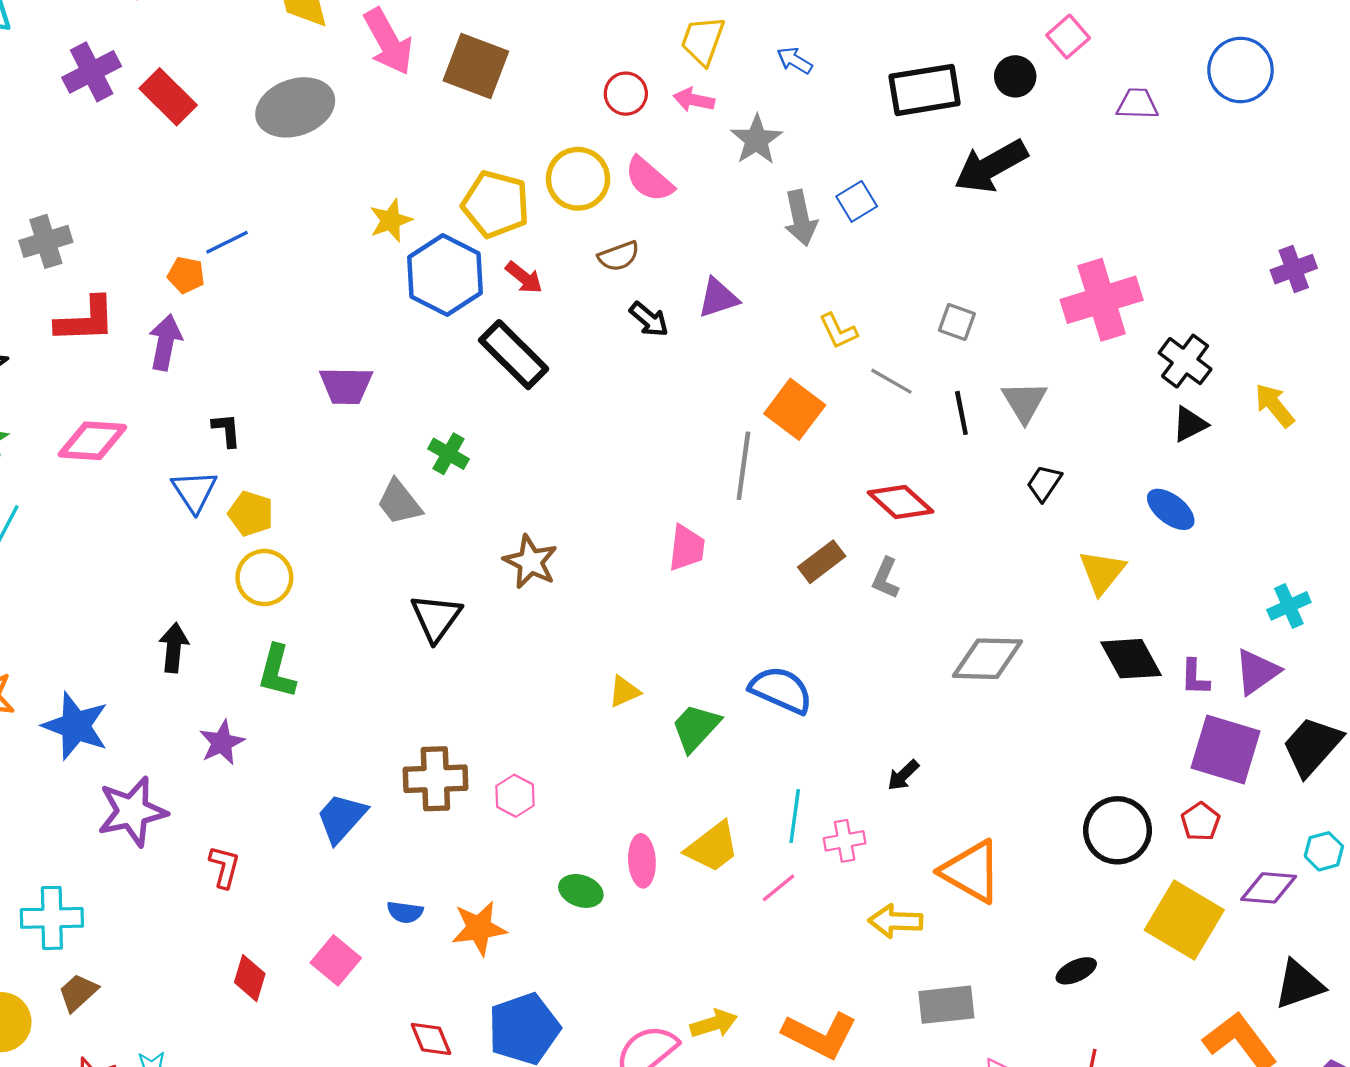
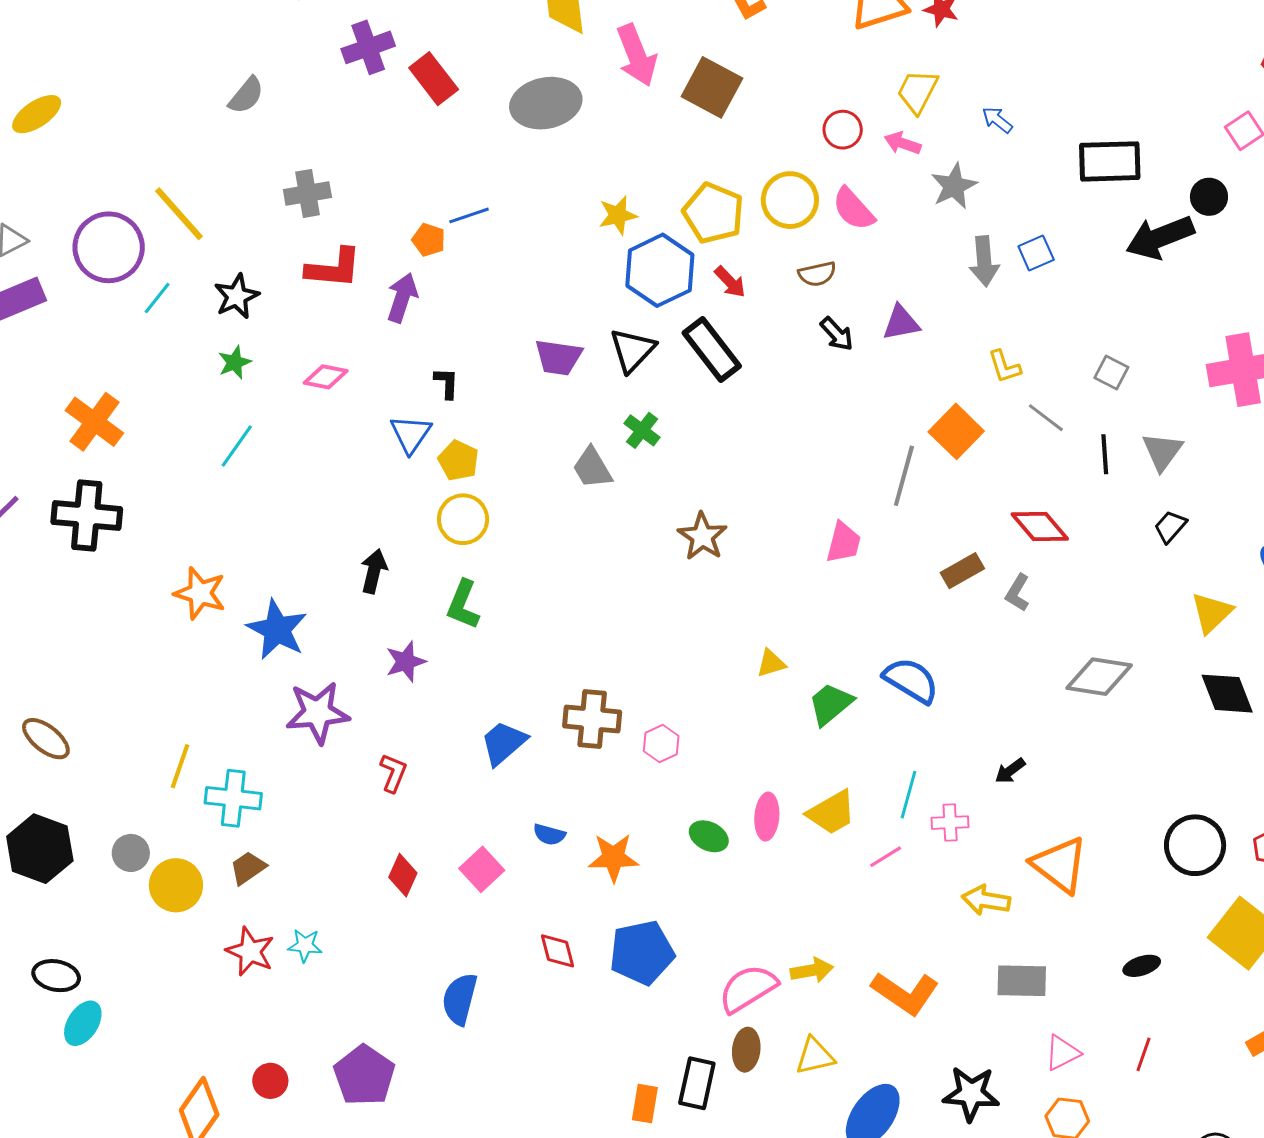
black circle: (1015, 76) -> (1209, 197), moved
pink diamond: (92, 441) -> (326, 377), size x0.7
black triangle: (436, 618) -> (632, 350), moved

